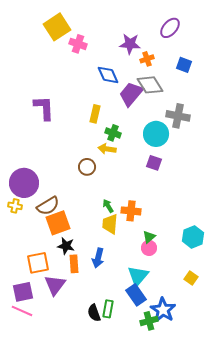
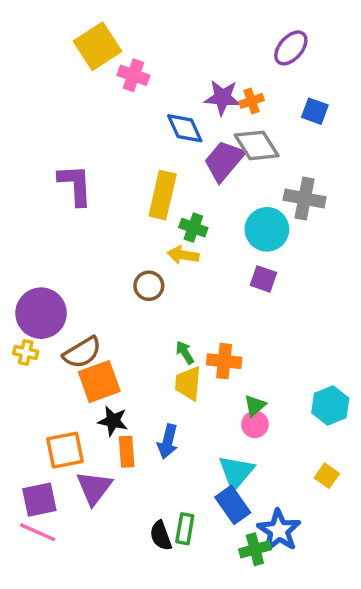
purple star: (130, 44) -> (222, 98), moved
yellow rectangle: (95, 114) -> (163, 195), size x1.5

